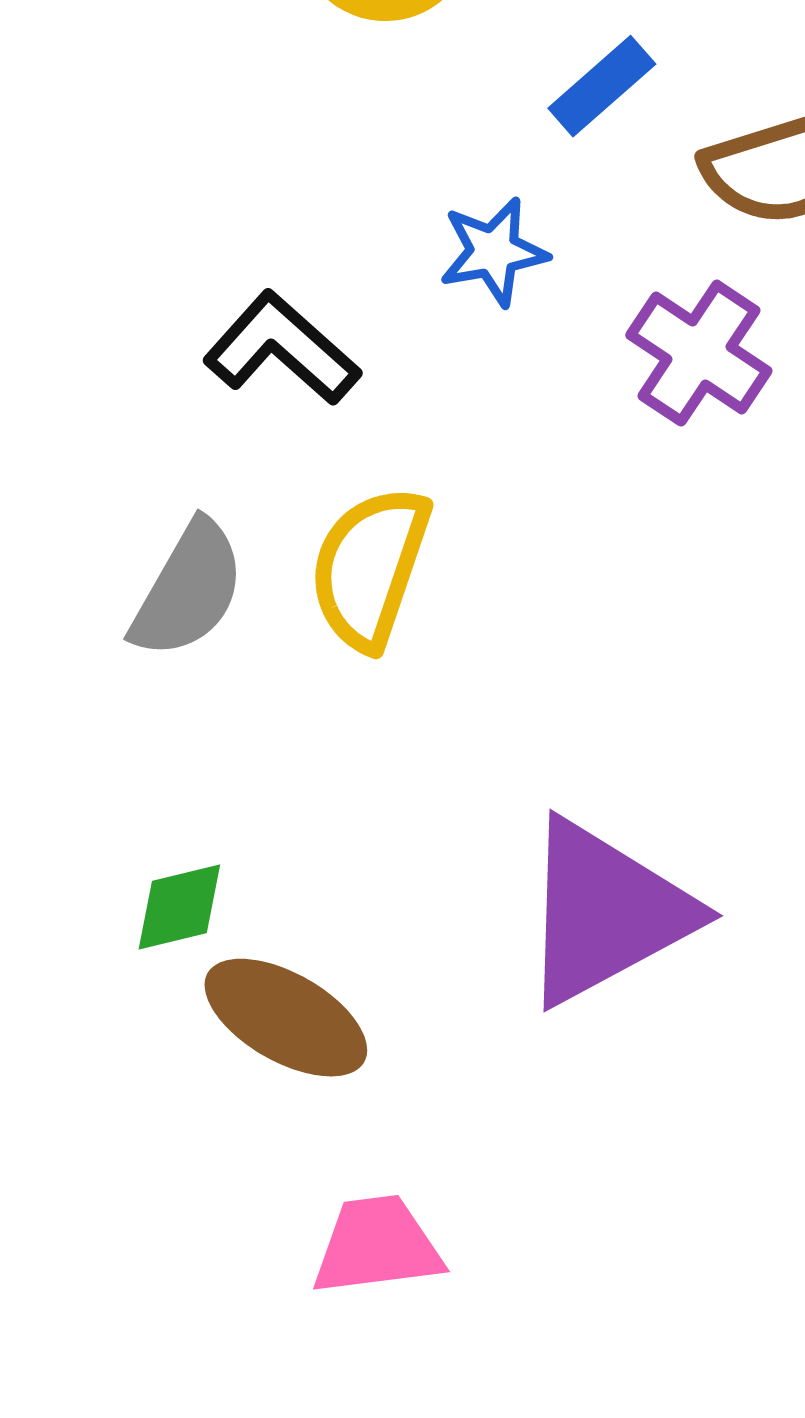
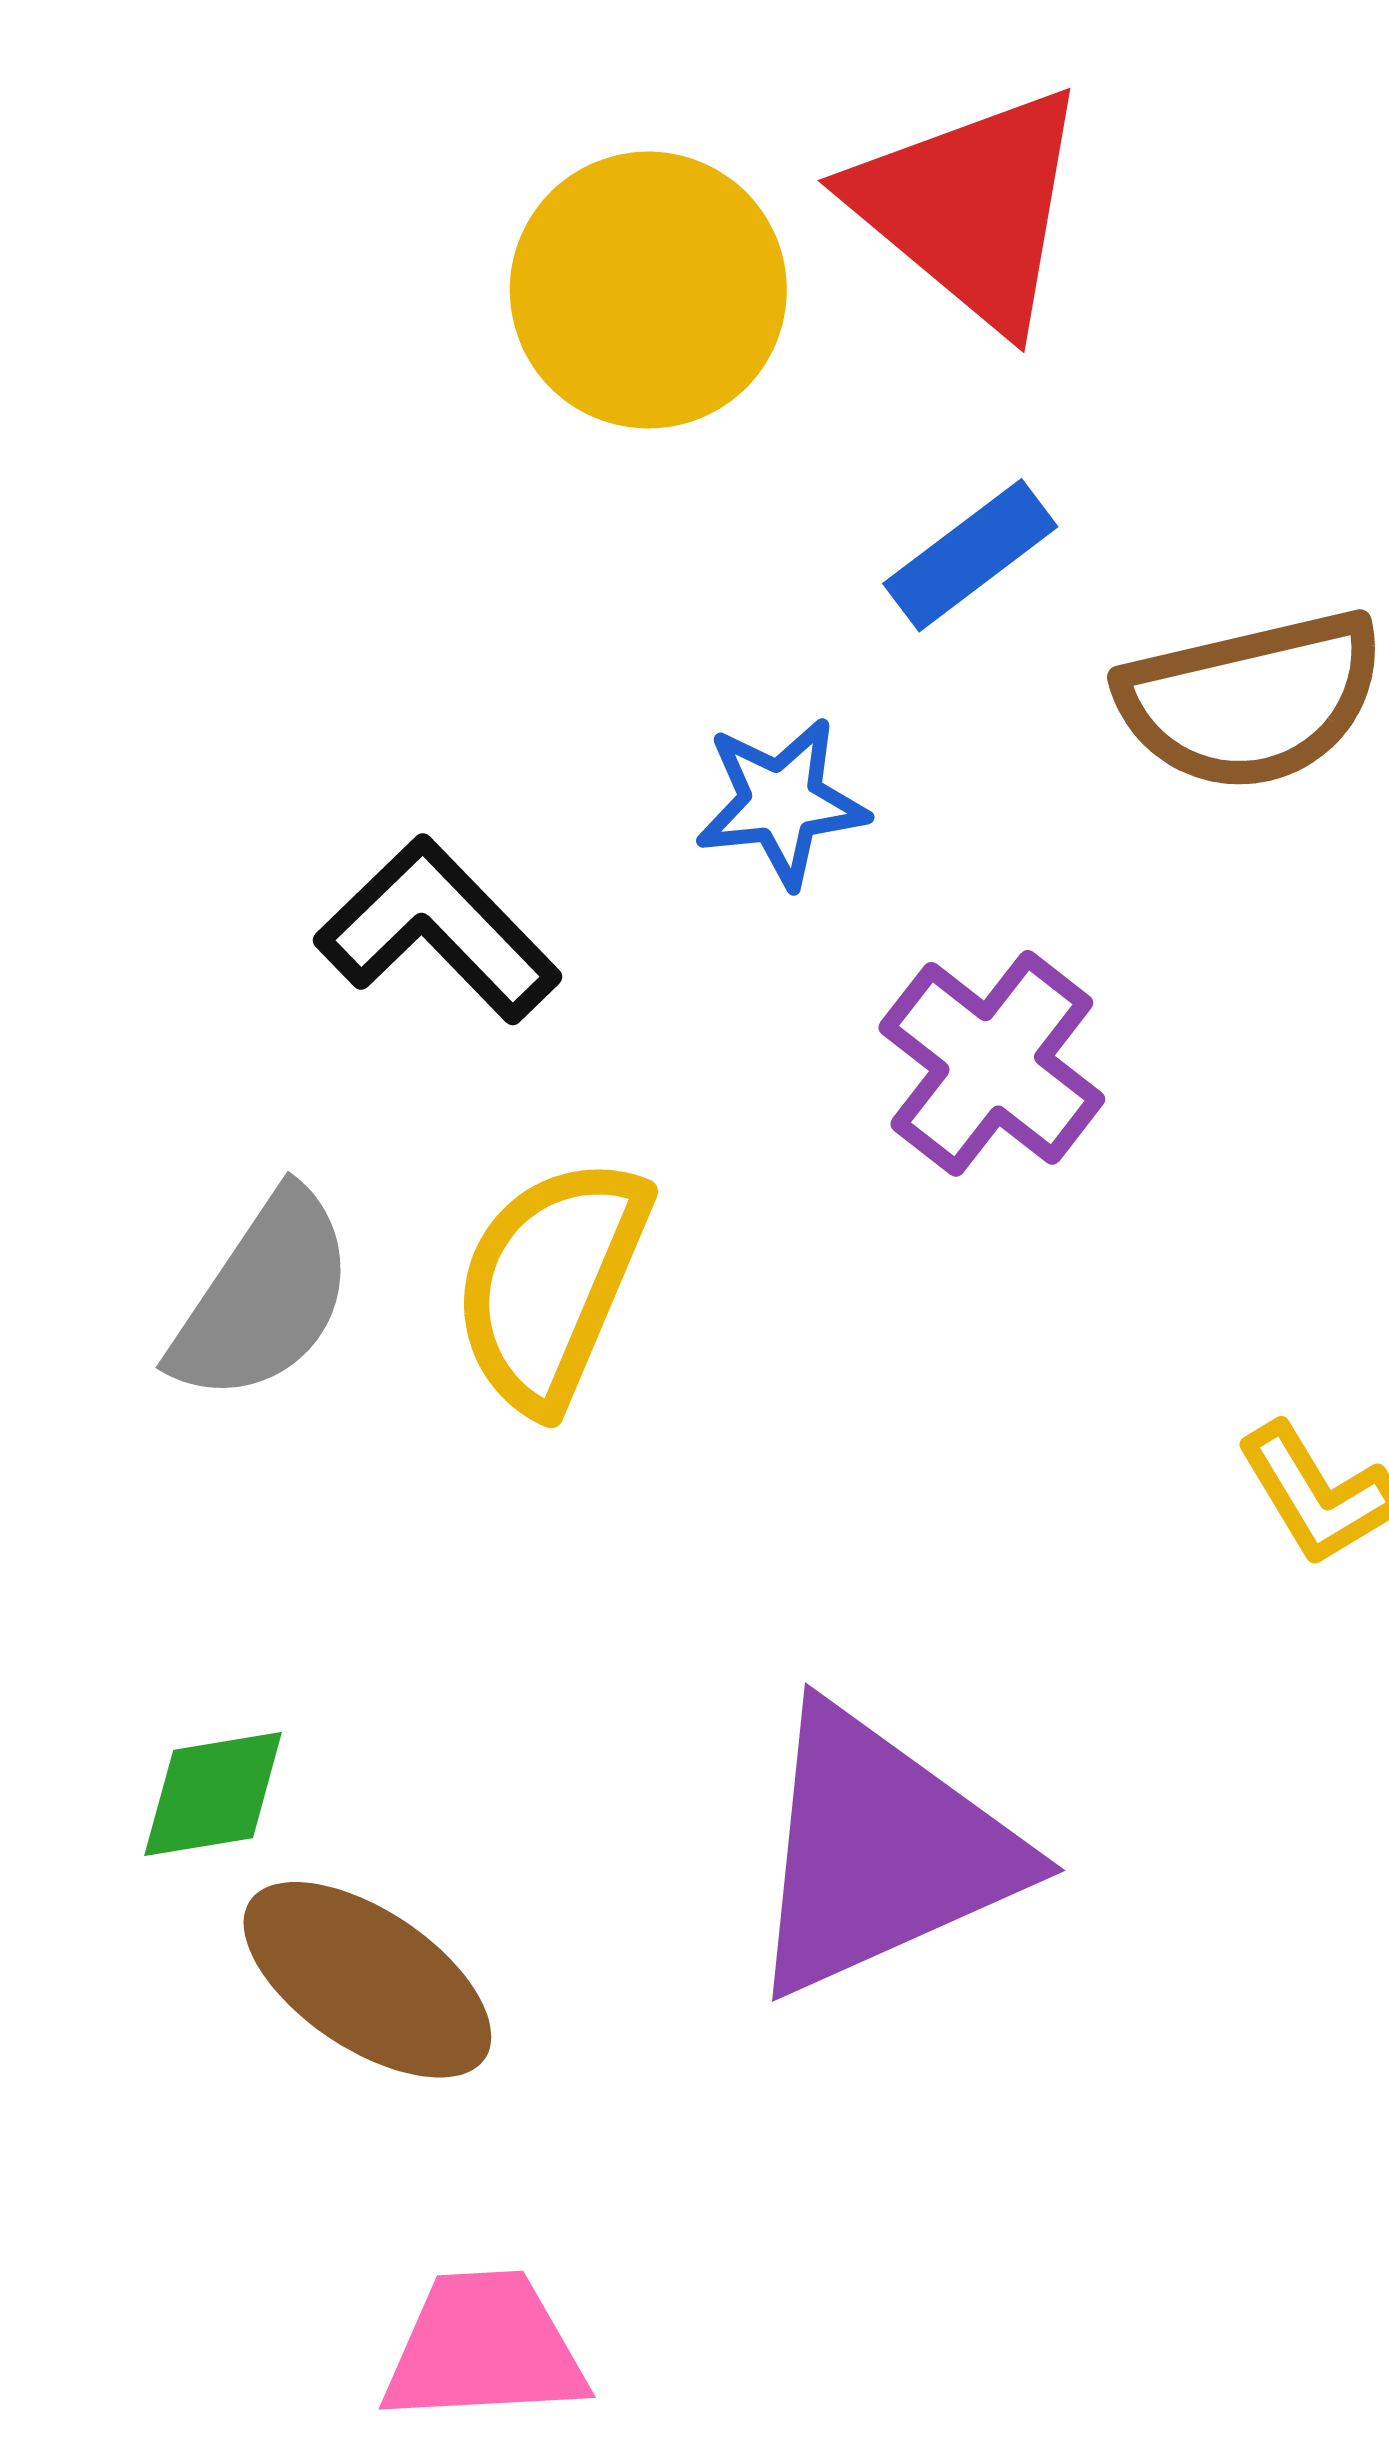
purple cross: (699, 353) -> (992, 1063), moved

